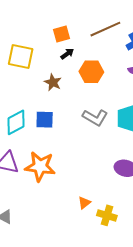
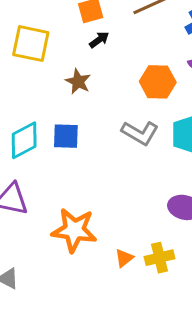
orange hexagon: (91, 72) -> (158, 82), moved
orange star: (40, 166) -> (74, 230), moved
yellow cross: (107, 215) -> (160, 258), moved, turned -30

